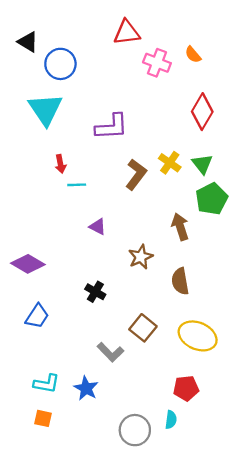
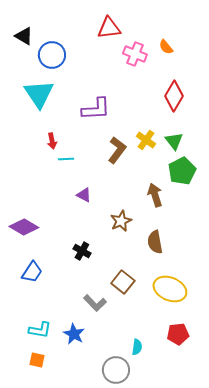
red pentagon: (186, 388) -> (178, 334), moved
cyan semicircle: (171, 420) -> (137, 347), moved

